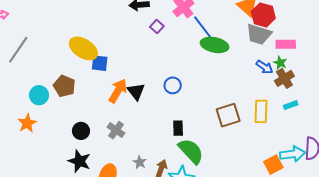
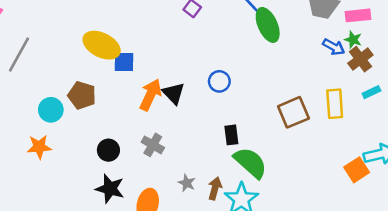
green ellipse: (215, 45) -> (268, 25), turned 60
orange star: (27, 123) -> (39, 147), turned 30

